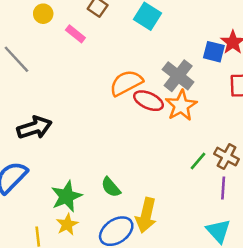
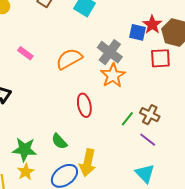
pink rectangle: (75, 34) -> (25, 53), moved
red ellipse: (148, 101) -> (84, 105), moved, turned 55
purple line: (223, 188) -> (148, 140), turned -54
green star: (66, 196) -> (25, 149), turned 30

